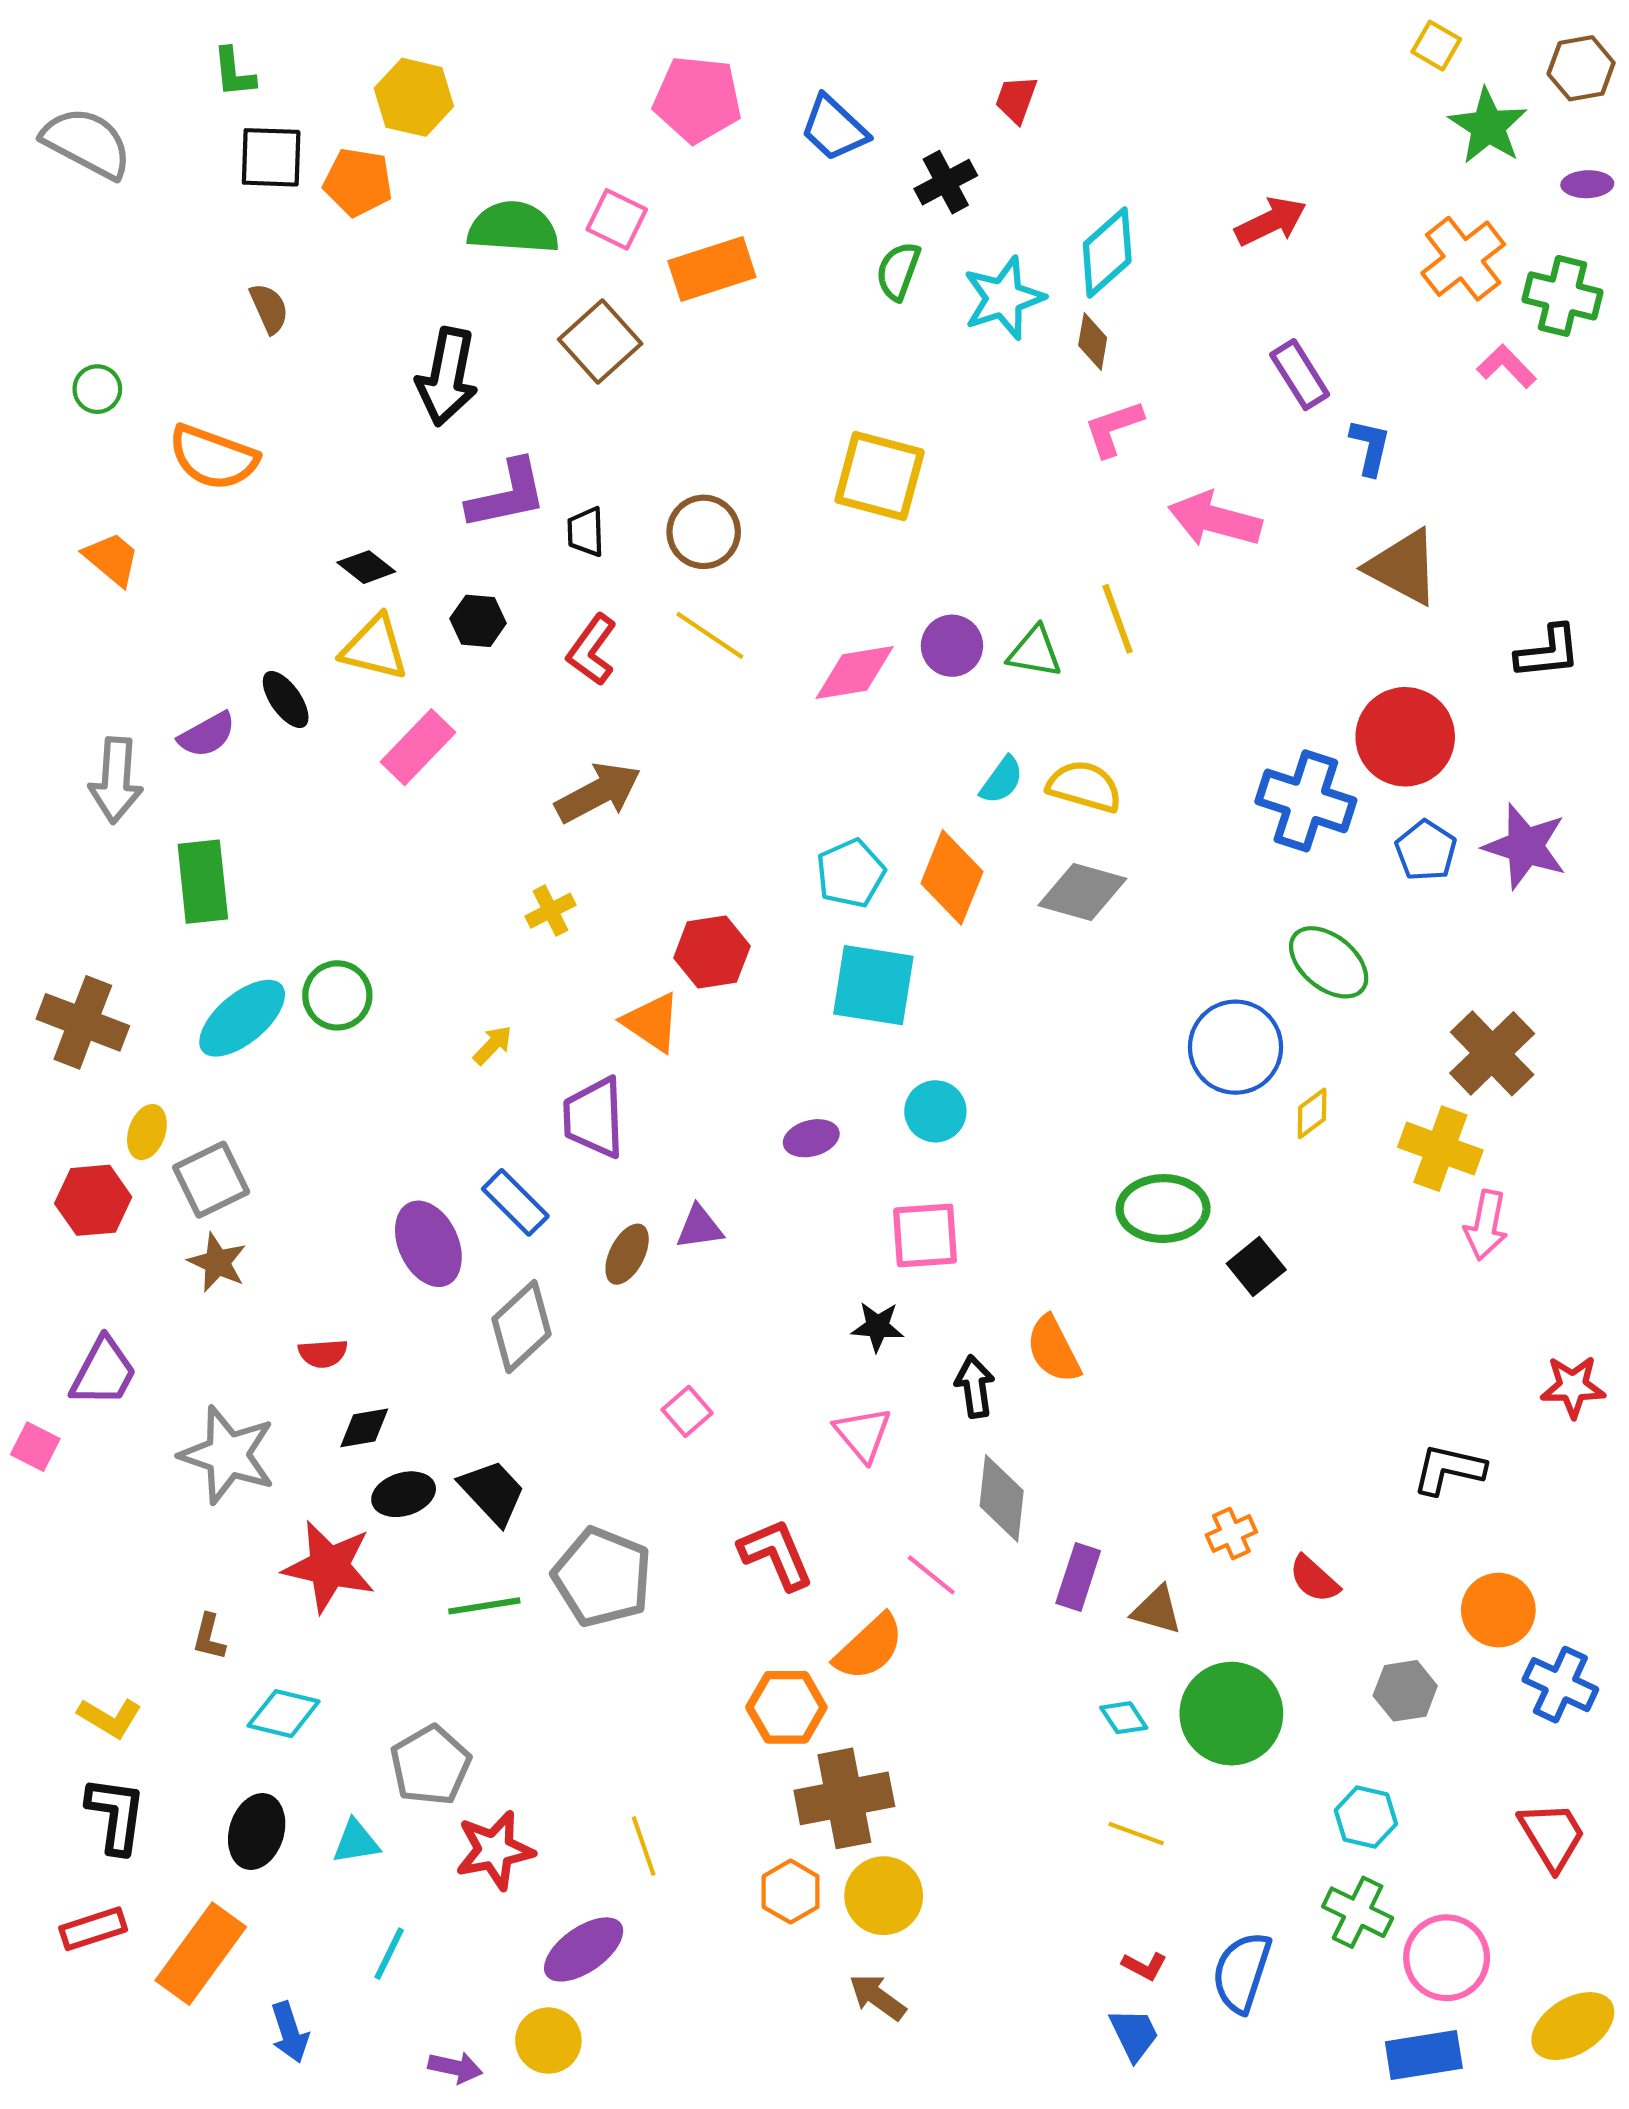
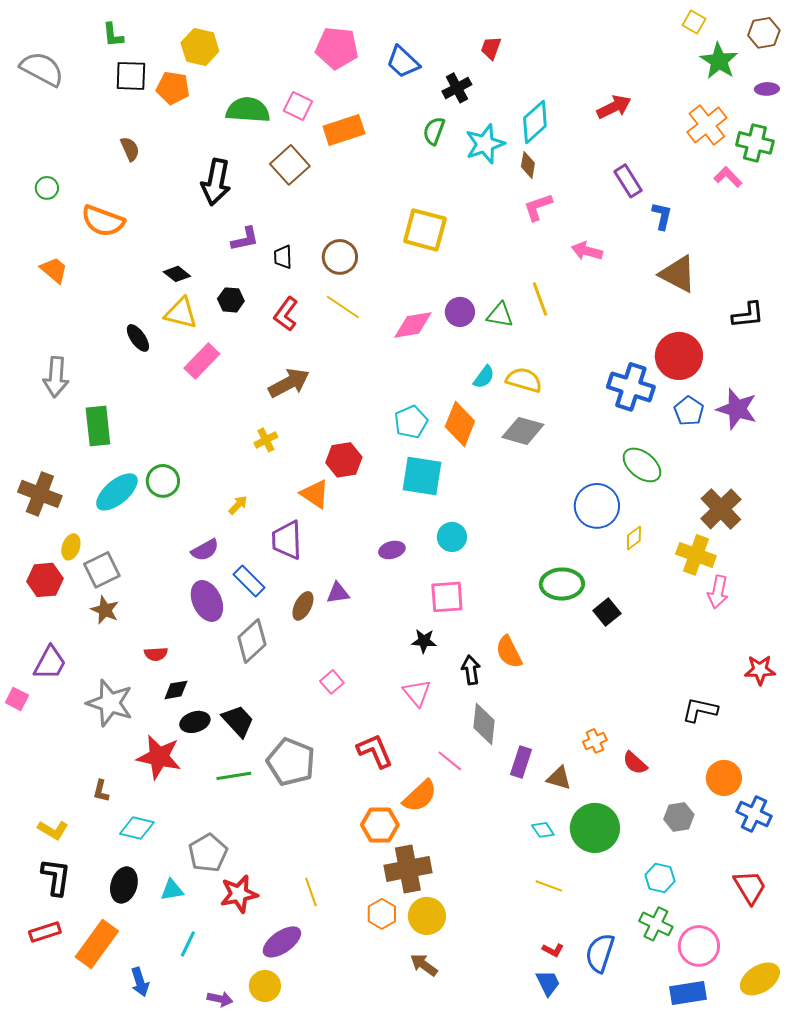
purple L-shape: (507, 495) -> (245, 239), size x0.7
pink arrow: (1215, 519) -> (587, 251), size x0.7
purple semicircle: (207, 735) -> (205, 550), moved

